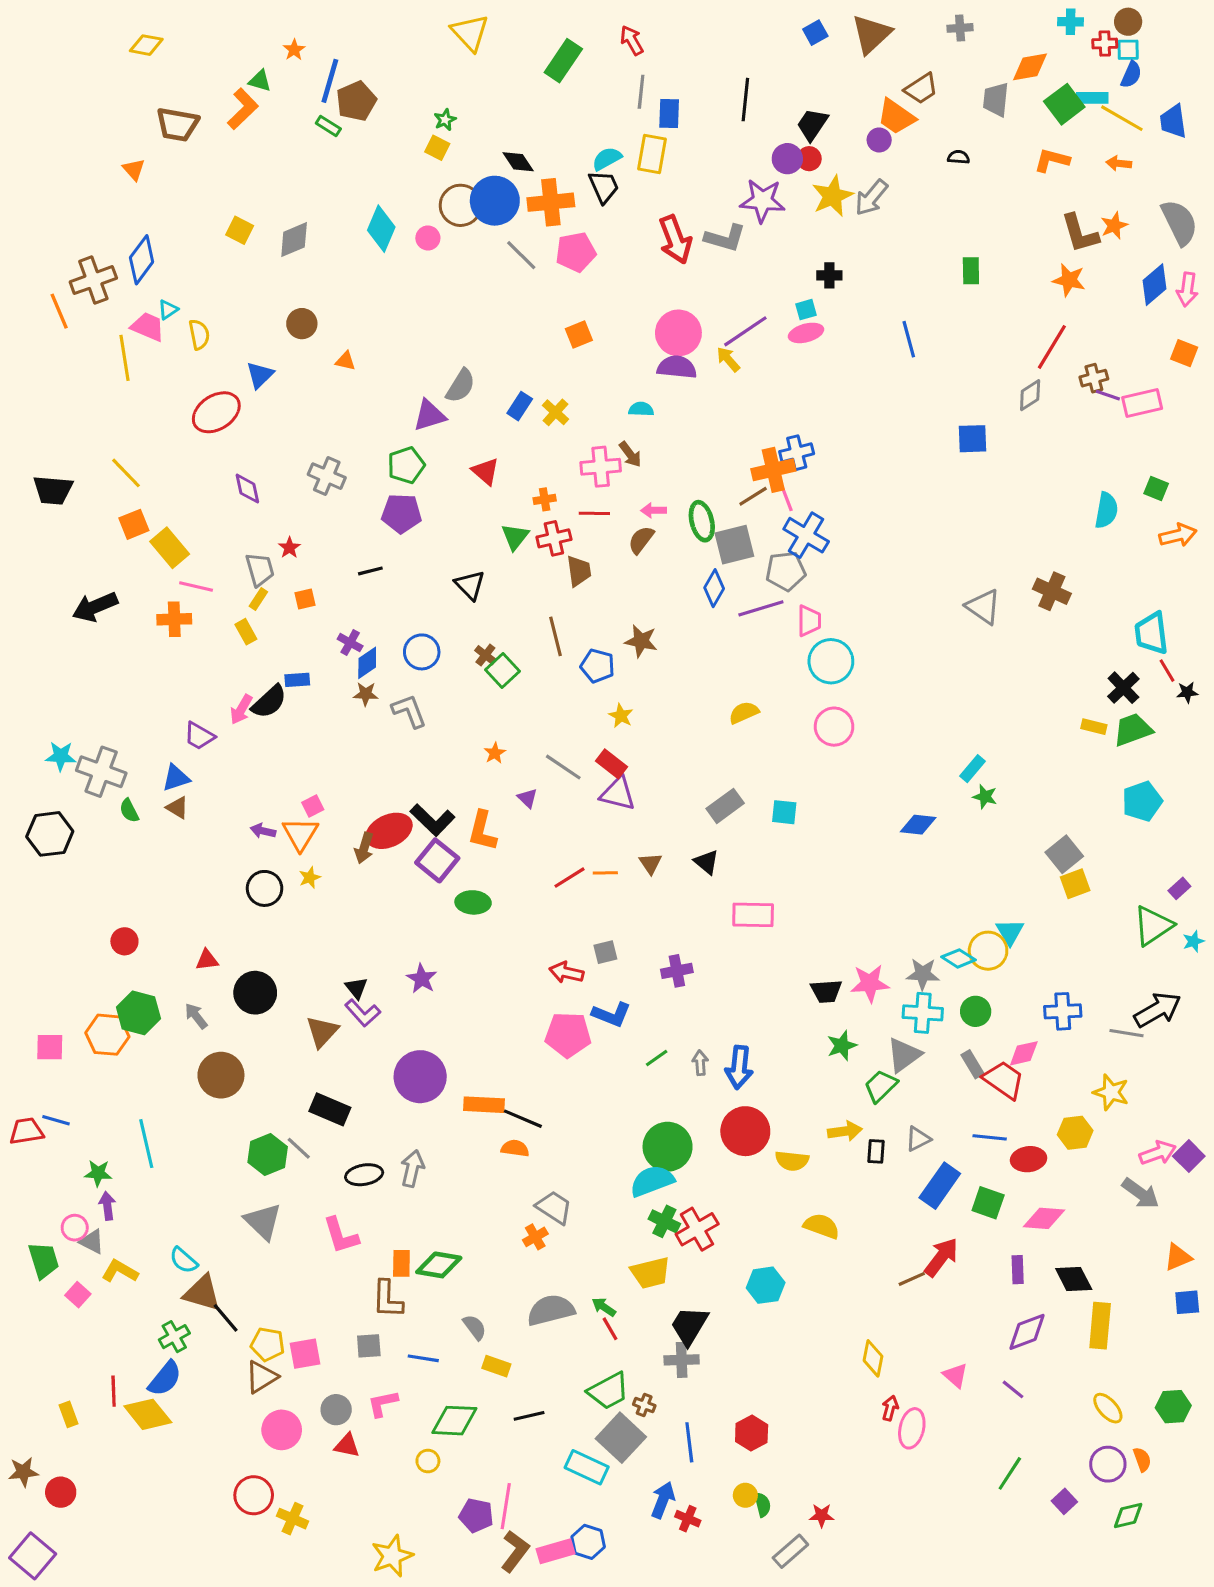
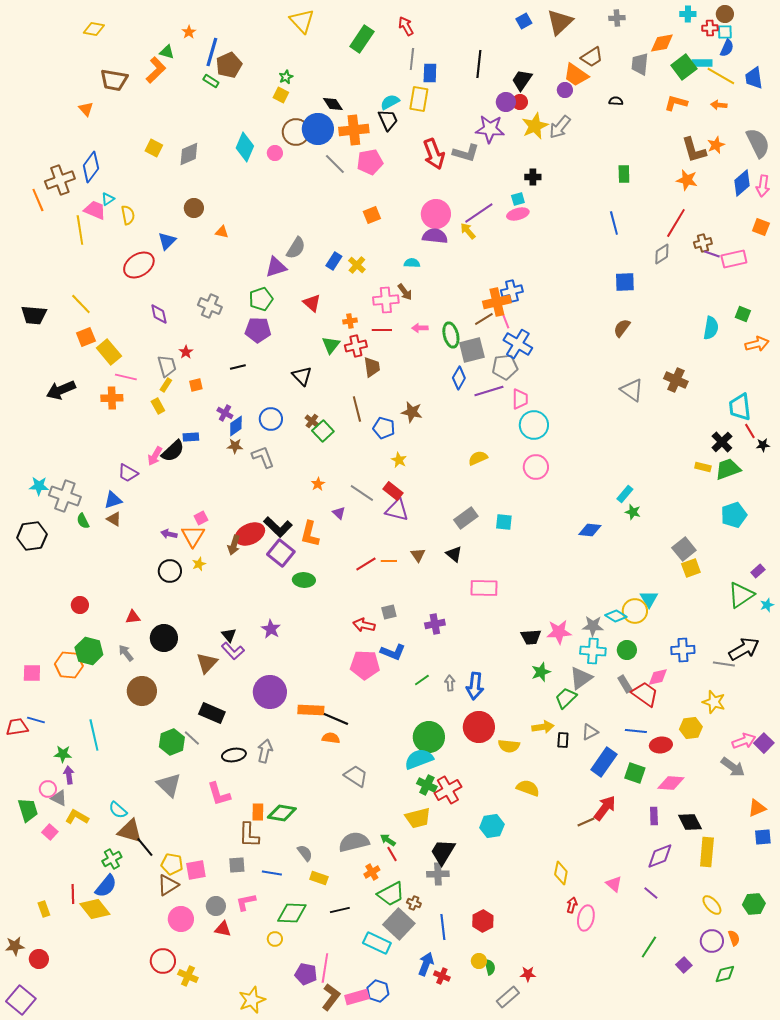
blue line: (909, 339) -> (614, 223), moved
brown semicircle: (641, 540) -> (622, 328), moved
orange cross: (535, 1237) -> (372, 872), moved

